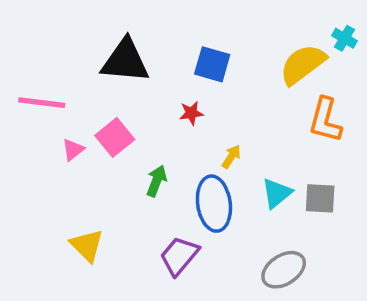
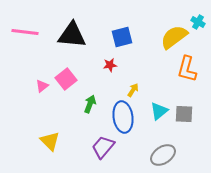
blue square: (212, 64) -> (122, 37), turned -30
pink line: (42, 103) -> (25, 32), moved

